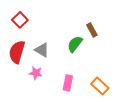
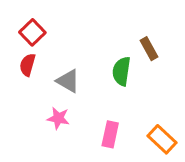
green semicircle: (75, 44) -> (121, 71), turned -30
red semicircle: (17, 52) -> (28, 65), moved, size x0.6

